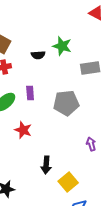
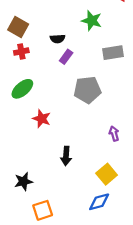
green star: (62, 46) -> (92, 21), moved
purple rectangle: (30, 93) -> (66, 57), moved, turned 40
yellow square: (68, 182) -> (107, 174), moved

